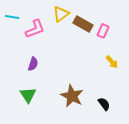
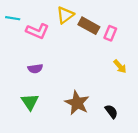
pink L-shape: (35, 29) -> (37, 31), turned 45
purple semicircle: (33, 64) -> (35, 69), turned 64

